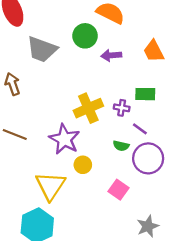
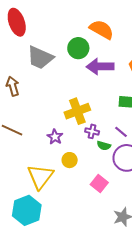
purple arrow: (111, 55) -> (100, 67), size x1.5
purple cross: (122, 108) -> (92, 131), moved
purple star: (64, 139) -> (55, 137), size x0.6

